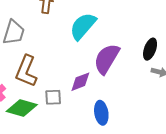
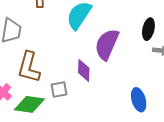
purple diamond: (80, 82) -> (84, 70), turned -60
blue ellipse: (101, 113) -> (139, 100), moved

